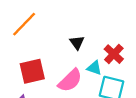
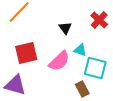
red cross: (114, 54) -> (99, 20), moved

